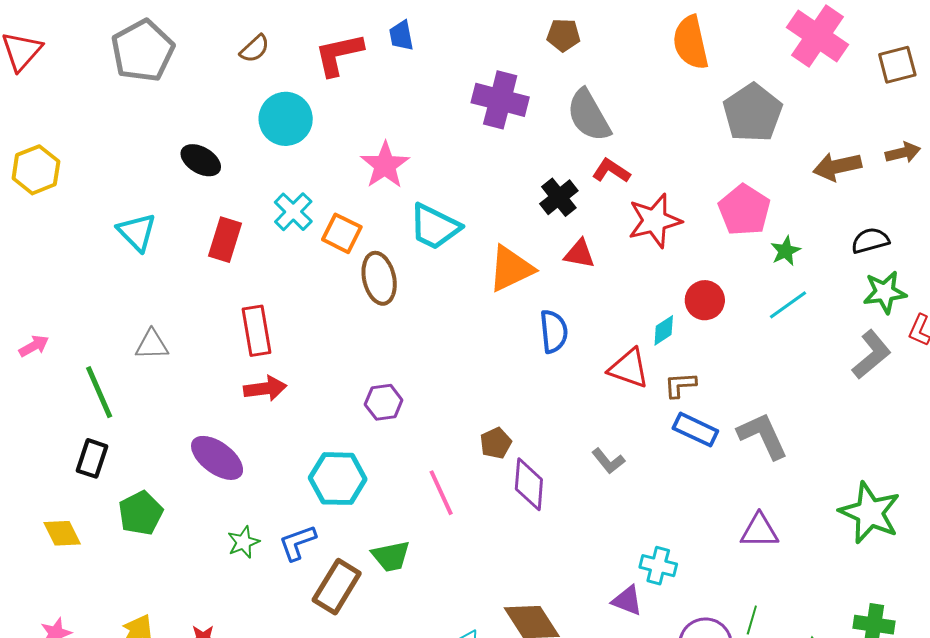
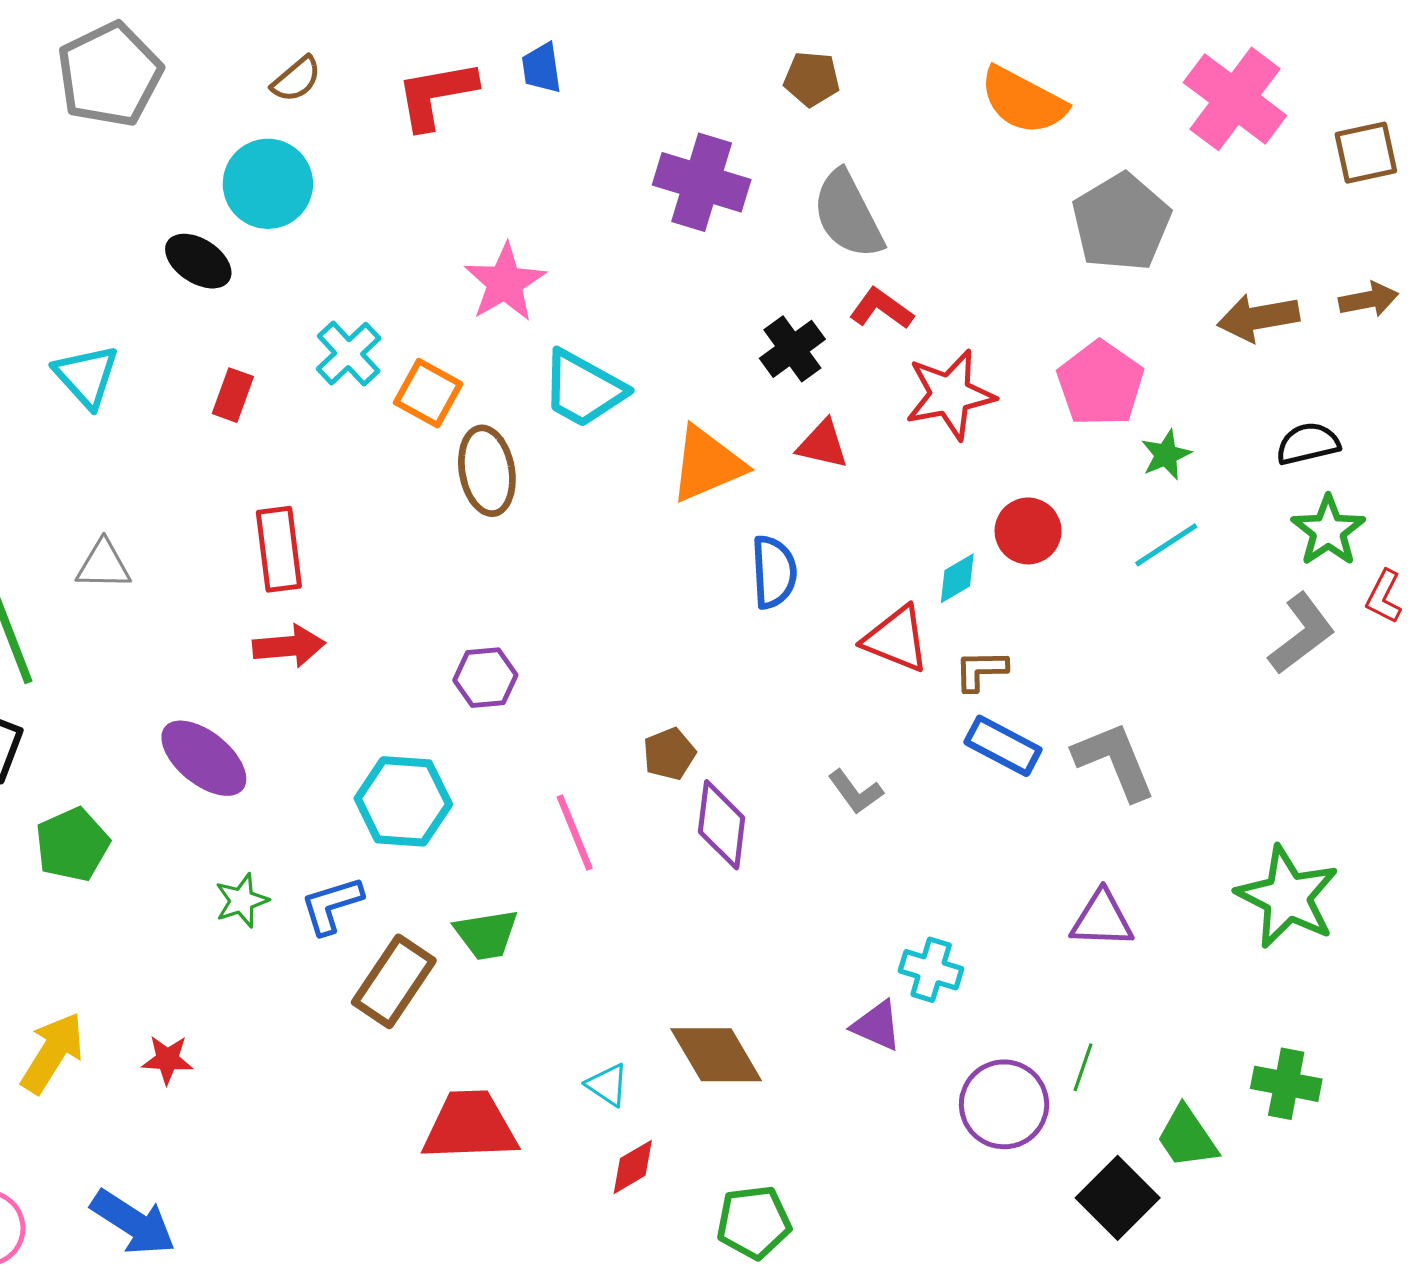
orange semicircle: (691, 43) -> (1023, 101), turned -52
cyan circle: (286, 119) -> (268, 184), moved
red rectangle: (225, 240) -> (233, 395), size x0.7
green star: (885, 292) -> (1328, 531), turned -30

